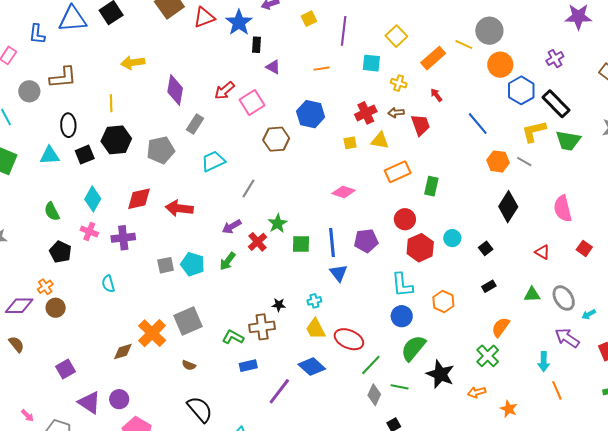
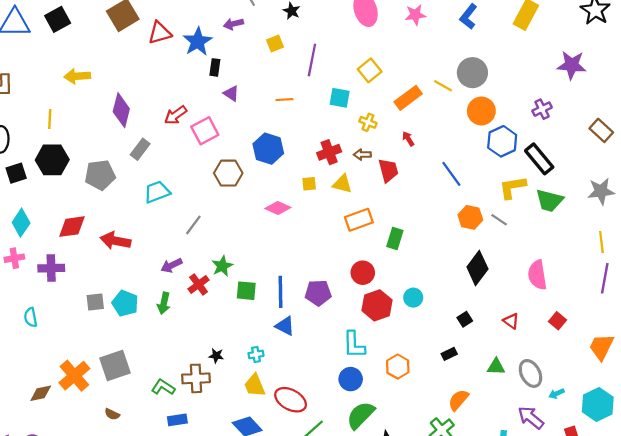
pink diamond: (343, 192) -> (278, 208), moved
pink cross: (89, 231) -> (14, 258), turned -36
black square: (486, 248) -> (465, 319), moved
green arrow: (227, 261) -> (164, 303), turned -30
blue triangle: (338, 273) -> (285, 326), turned -30

